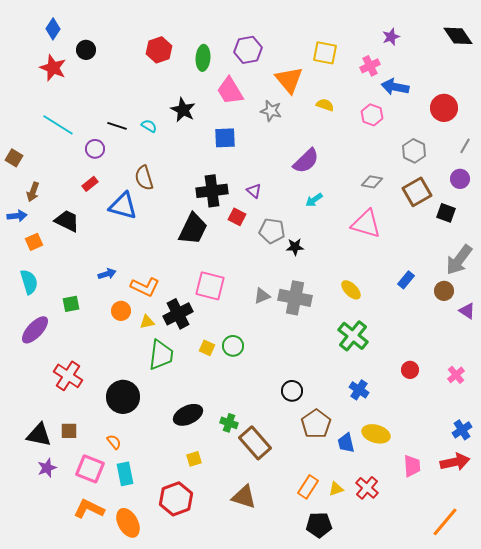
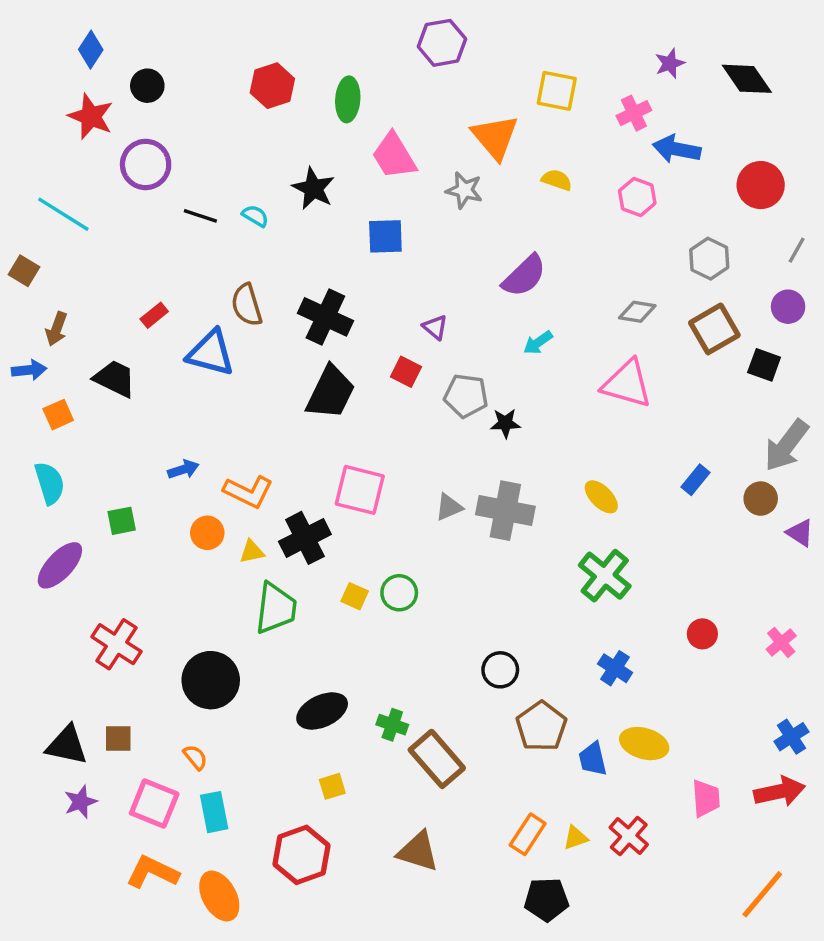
black diamond: (458, 36) -> (747, 79), moved
purple hexagon: (248, 50) -> (442, 43), moved
cyan line: (58, 125) -> (63, 214), moved
purple circle: (95, 149) -> (146, 164), moved, size x1.5
black cross: (212, 191) -> (325, 317), moved, turned 32

